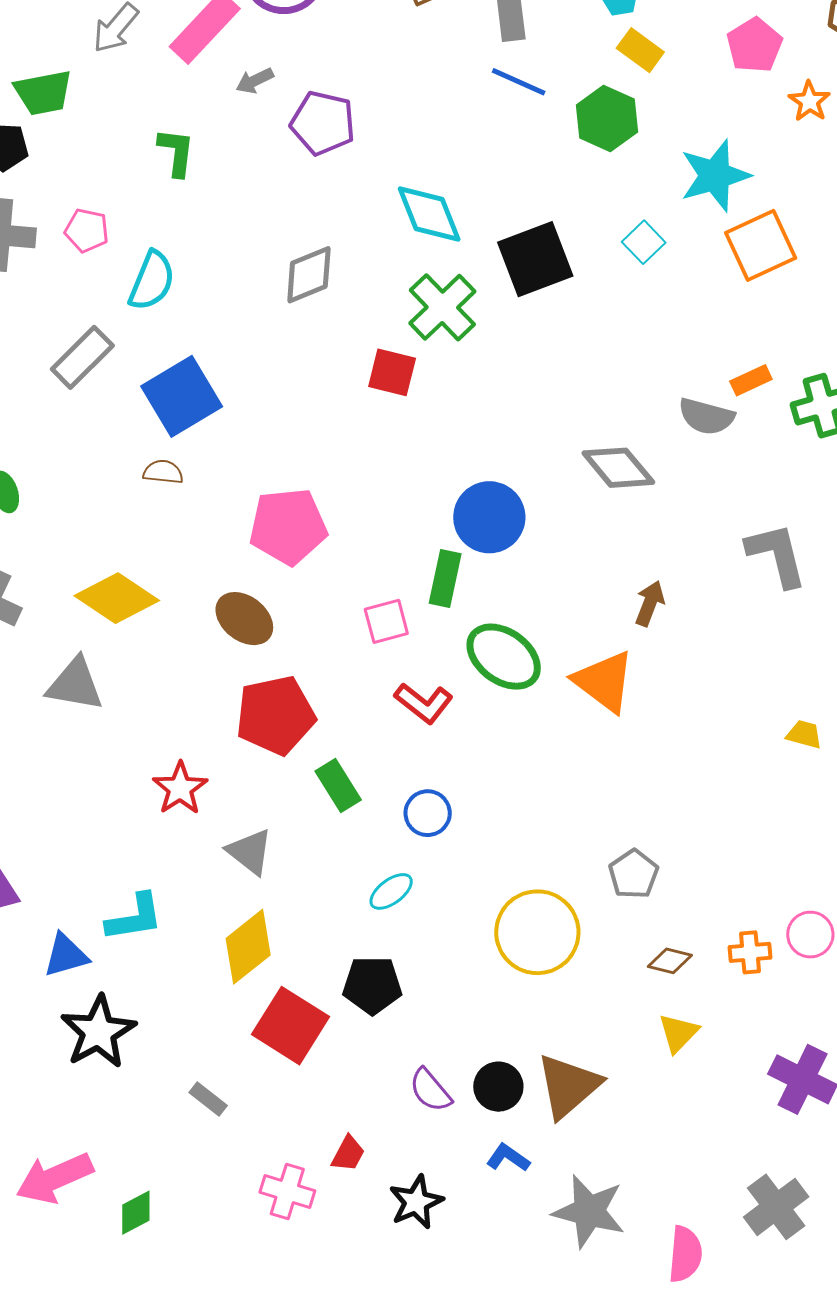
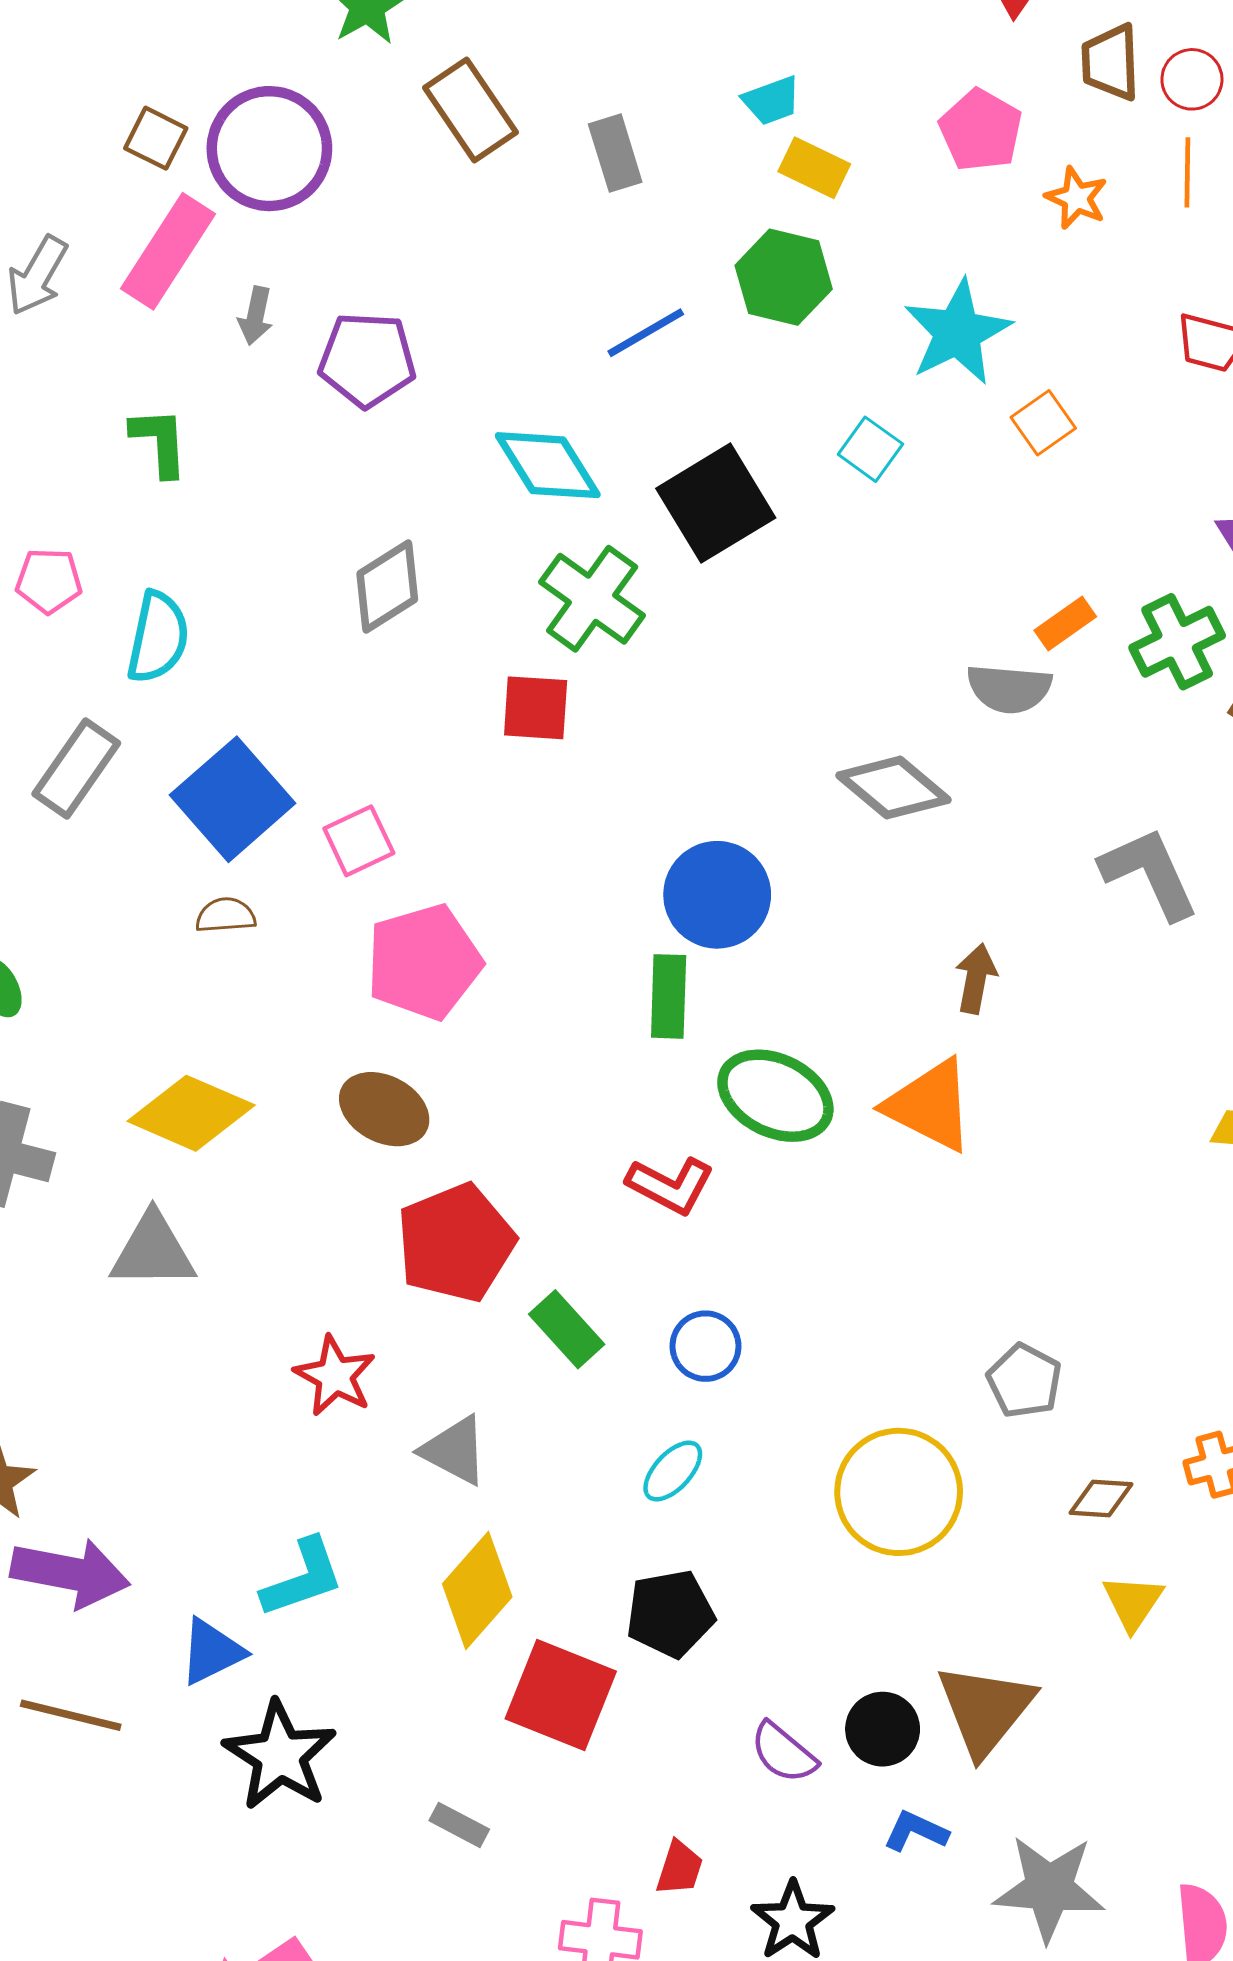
gray arrow: (255, 81) -> (256, 316), turned -42
blue line: (519, 82) -> (646, 333), moved, turned -44
orange square: (761, 245) -> (1043, 423), size x0.6
pink square: (386, 621) -> (359, 841), moved

